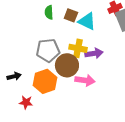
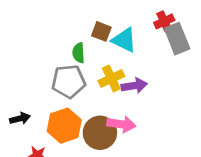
green semicircle: (49, 12) -> (79, 53), moved
yellow cross: (78, 48) -> (111, 79), turned -36
brown circle: (67, 65) -> (100, 133), moved

